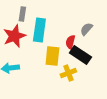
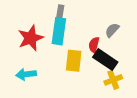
gray rectangle: (22, 14) -> (60, 13), moved
yellow cross: (68, 73) -> (113, 80), moved

